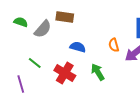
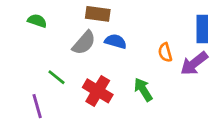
gray semicircle: (43, 29) -> (84, 43), moved
blue semicircle: (78, 47) -> (116, 41), moved

